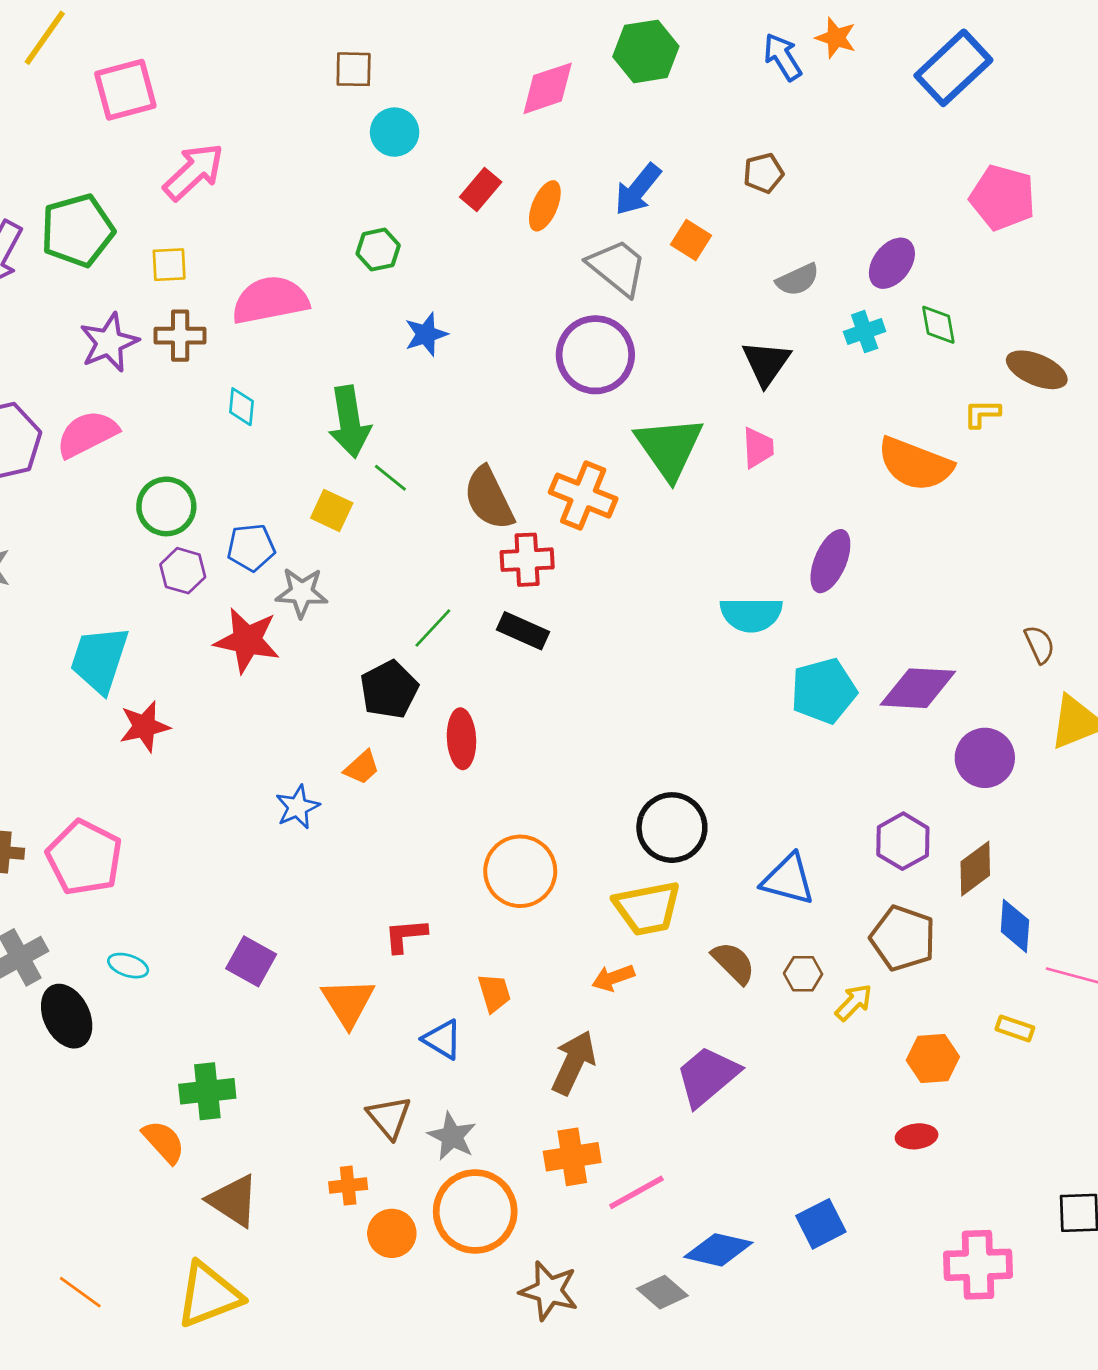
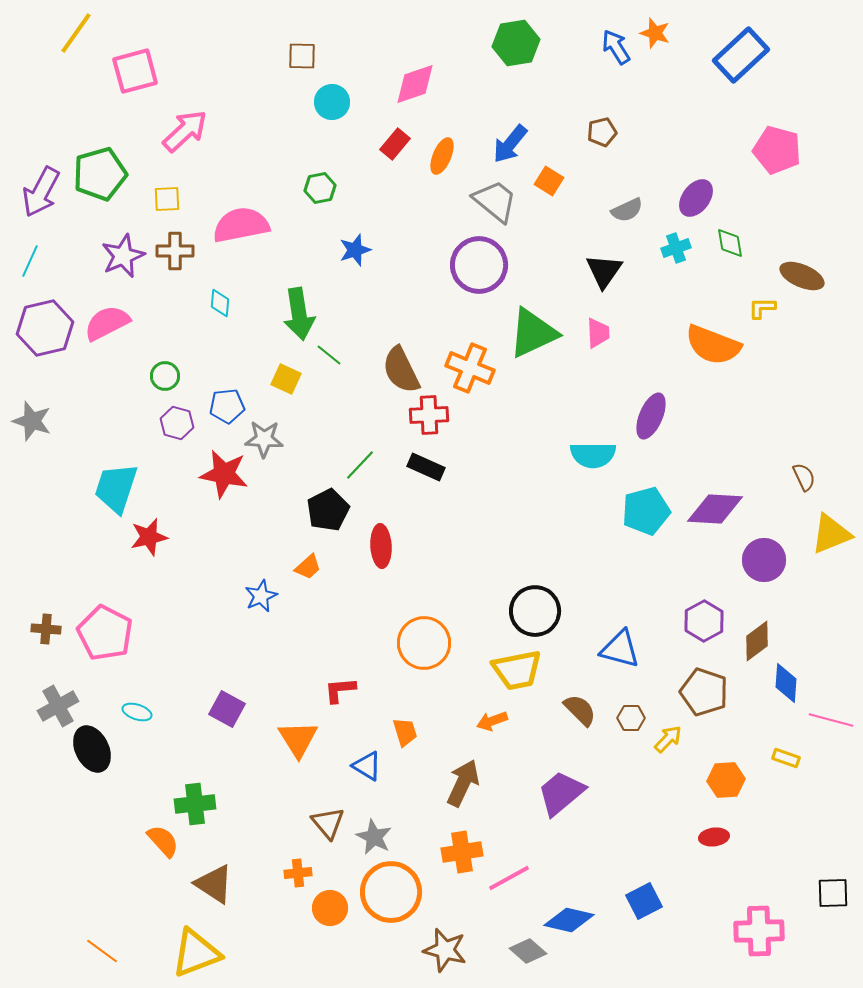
pink diamond: (548, 88) -> (415, 84), moved
green triangle: (669, 448) -> (533, 333), turned 40
green circle: (166, 506) -> (165, 376), size x0.7

